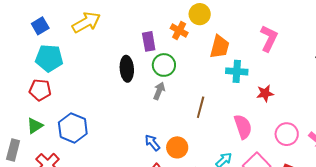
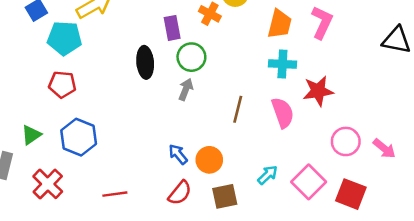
orange trapezoid: (220, 47) -> (280, 24), moved
cyan pentagon: (49, 58) -> (64, 38), moved
red pentagon: (40, 90) -> (62, 84), moved
red star: (265, 93) -> (318, 91), size x1.4
pink semicircle: (243, 127) -> (283, 113), moved

